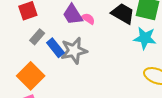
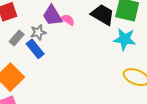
gray star: (74, 51) -> (38, 32), moved, size x0.6

